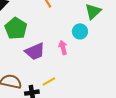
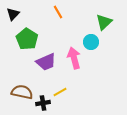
pink arrow: (63, 48) -> (74, 58), size x1.5

